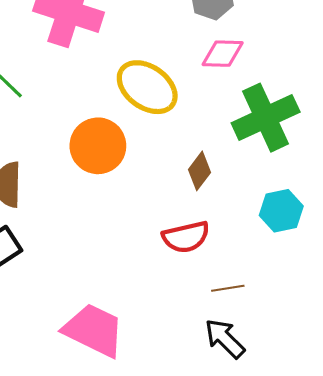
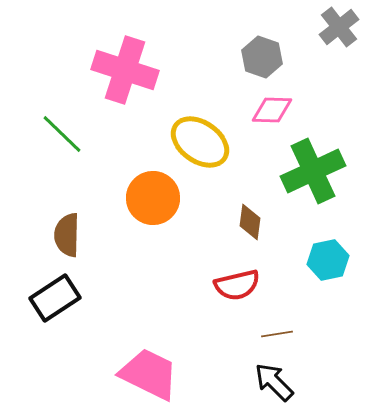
brown diamond: (200, 171) -> (250, 222), turned -30

